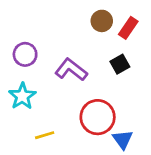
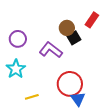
brown circle: (102, 21) -> (67, 28), moved
black square: (120, 64) -> (74, 38), moved
blue triangle: (123, 139) -> (78, 99), moved

